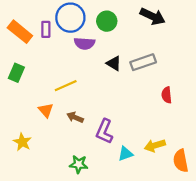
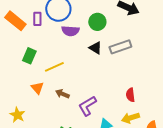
green circle: (107, 21) -> (97, 22), moved
green rectangle: (16, 73) -> (29, 56), moved
red semicircle: (167, 95) -> (130, 95), moved
purple L-shape: (104, 131) -> (87, 106), turned 35

